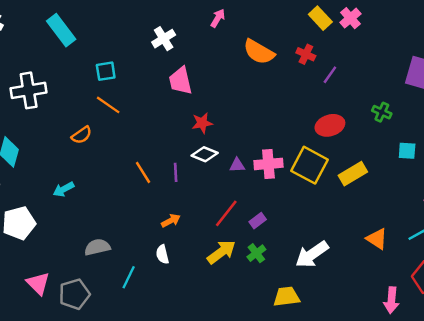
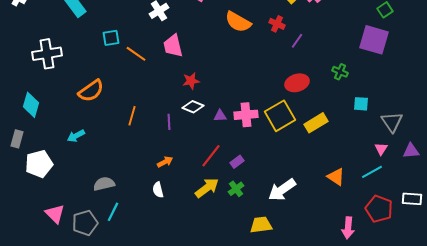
orange line: (108, 105) -> (136, 54), moved
orange semicircle: (82, 135) -> (91, 91), size x1.5
yellow square: (309, 165) -> (280, 116), turned 32
orange line: (143, 172) -> (132, 116), moved, turned 48
cyan line: (129, 277) -> (113, 212), moved

